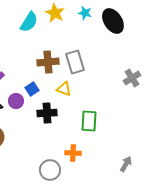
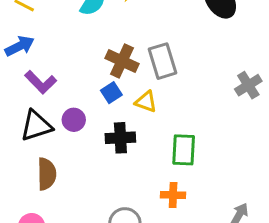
brown cross: (48, 62) -> (122, 61), turned 30
blue square: (32, 89) -> (111, 93), moved
orange cross: (73, 153) -> (173, 195), moved

